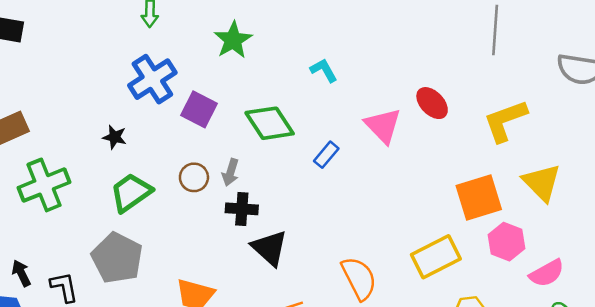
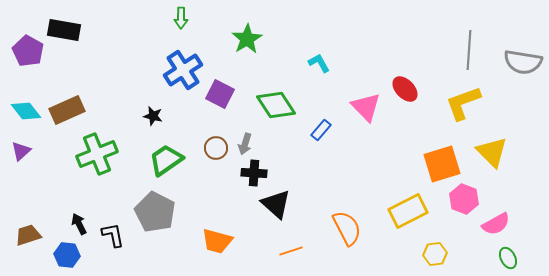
gray line: (495, 30) -> (469, 50), moved

